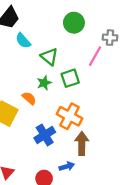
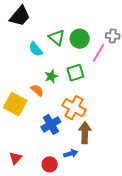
green circle: (74, 23) -> (80, 39), moved
cyan semicircle: (23, 41) -> (36, 49), moved
green triangle: (49, 57) -> (57, 37), moved

